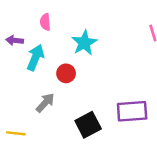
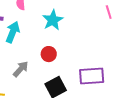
red circle: (66, 73) -> (49, 54), moved

